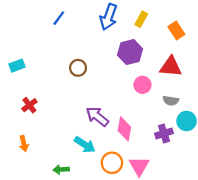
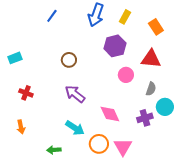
gray semicircle: (171, 101) -> (151, 89), turned -80
red cross: (29, 105) -> (26, 93), turned -32
purple arrow: (97, 116) -> (75, 94), moved
pink diamond: (124, 129) -> (110, 114), turned -35

